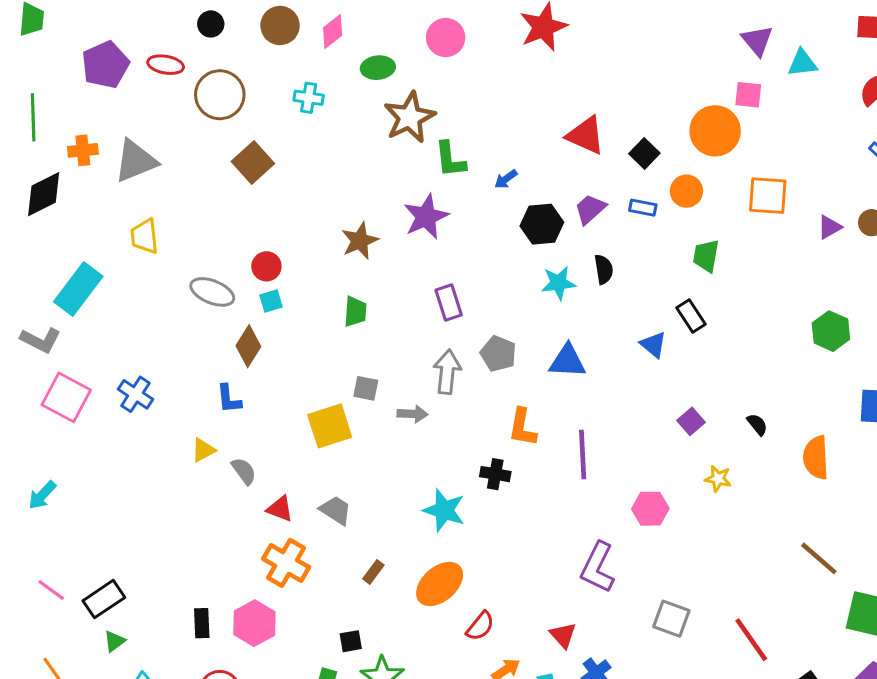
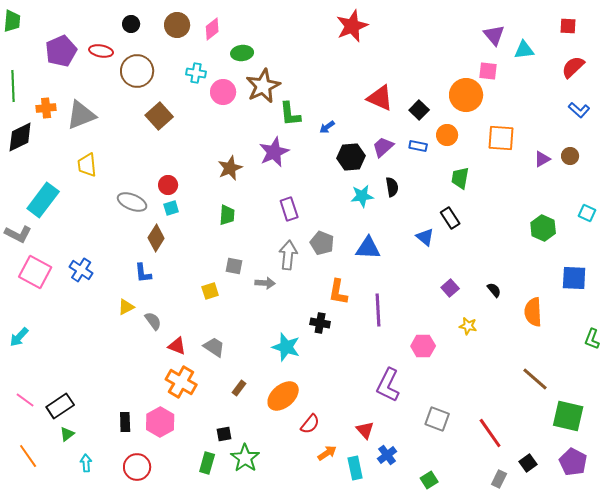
pink circle: (446, 38) -> (223, 92), moved
yellow square: (330, 426) -> (210, 291), size x0.6

